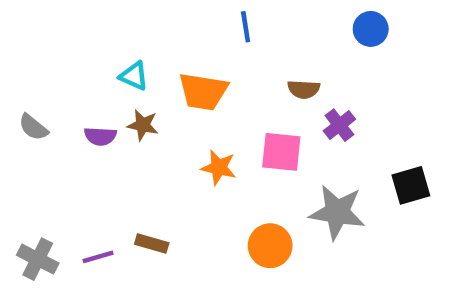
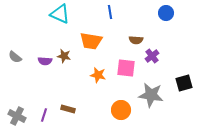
cyan triangle: (134, 76) -> (60, 14), moved, size x1.5
purple line: (98, 257) -> (44, 115), turned -56

